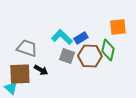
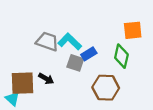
blue rectangle: (81, 38) -> (89, 54), moved
gray trapezoid: (27, 48) -> (47, 42), moved
brown hexagon: (90, 56) -> (106, 88), moved

